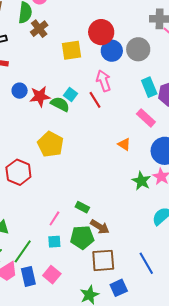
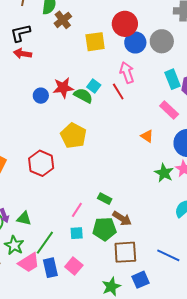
blue circle: (20, 91) -> (41, 96), moved
blue line: (146, 263) -> (168, 255), turned -35

